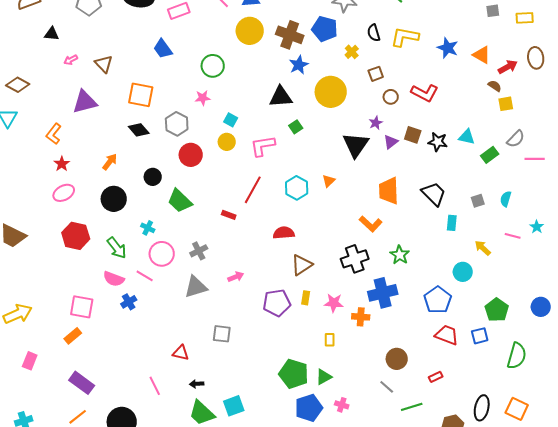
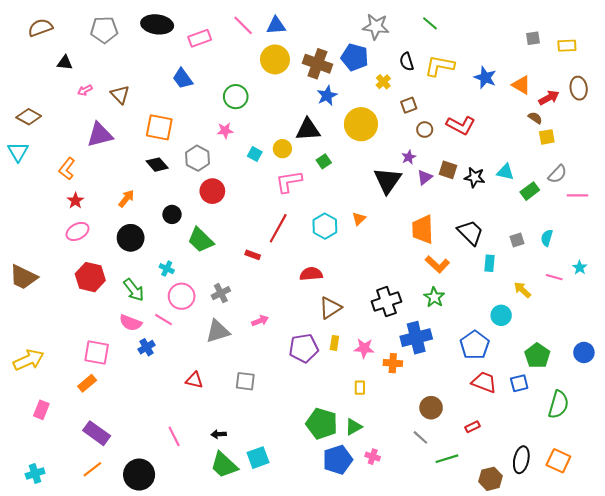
yellow circle: (227, 142) -> (282, 149), moved
orange L-shape: (371, 224) -> (437, 264), moved
red triangle: (181, 353) -> (194, 380), moved

